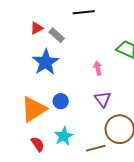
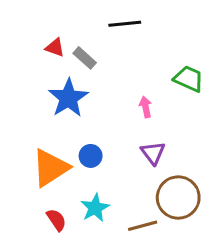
red triangle: (37, 28) -> (55, 48), turned 48

